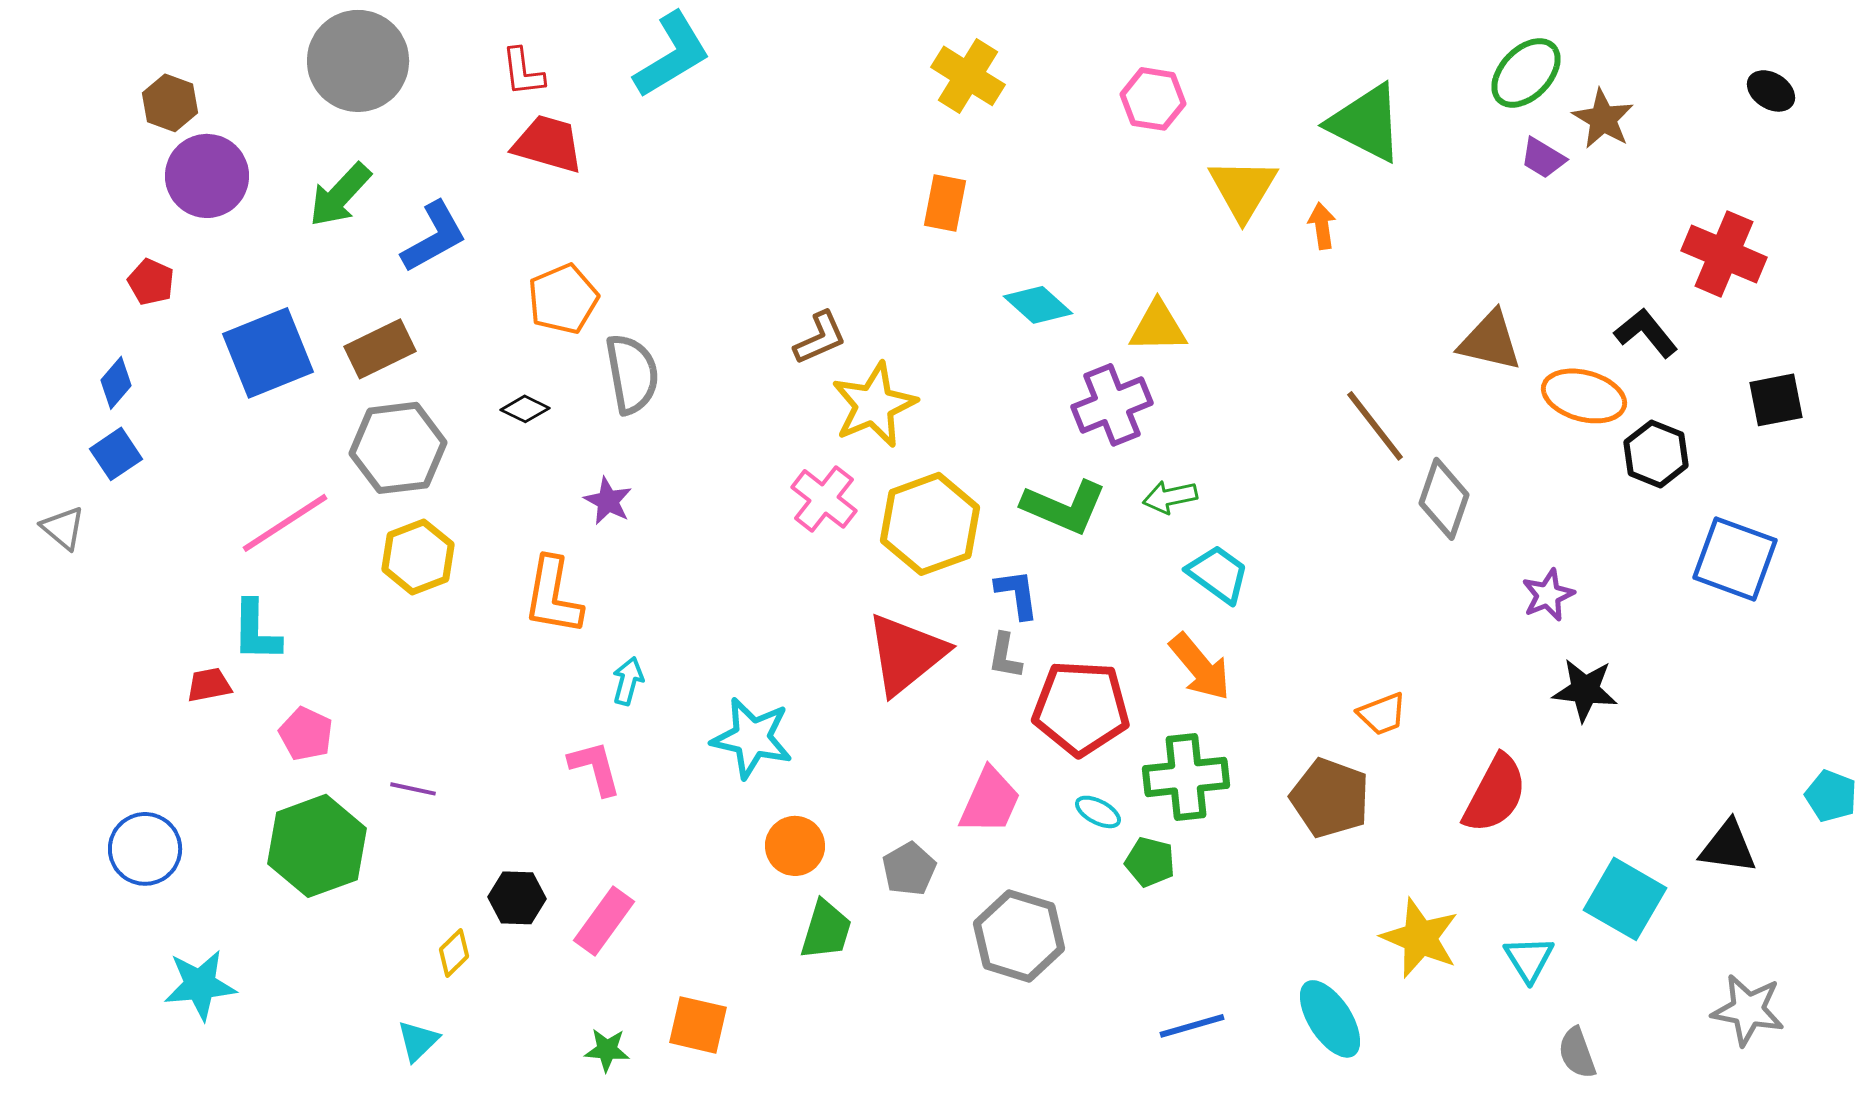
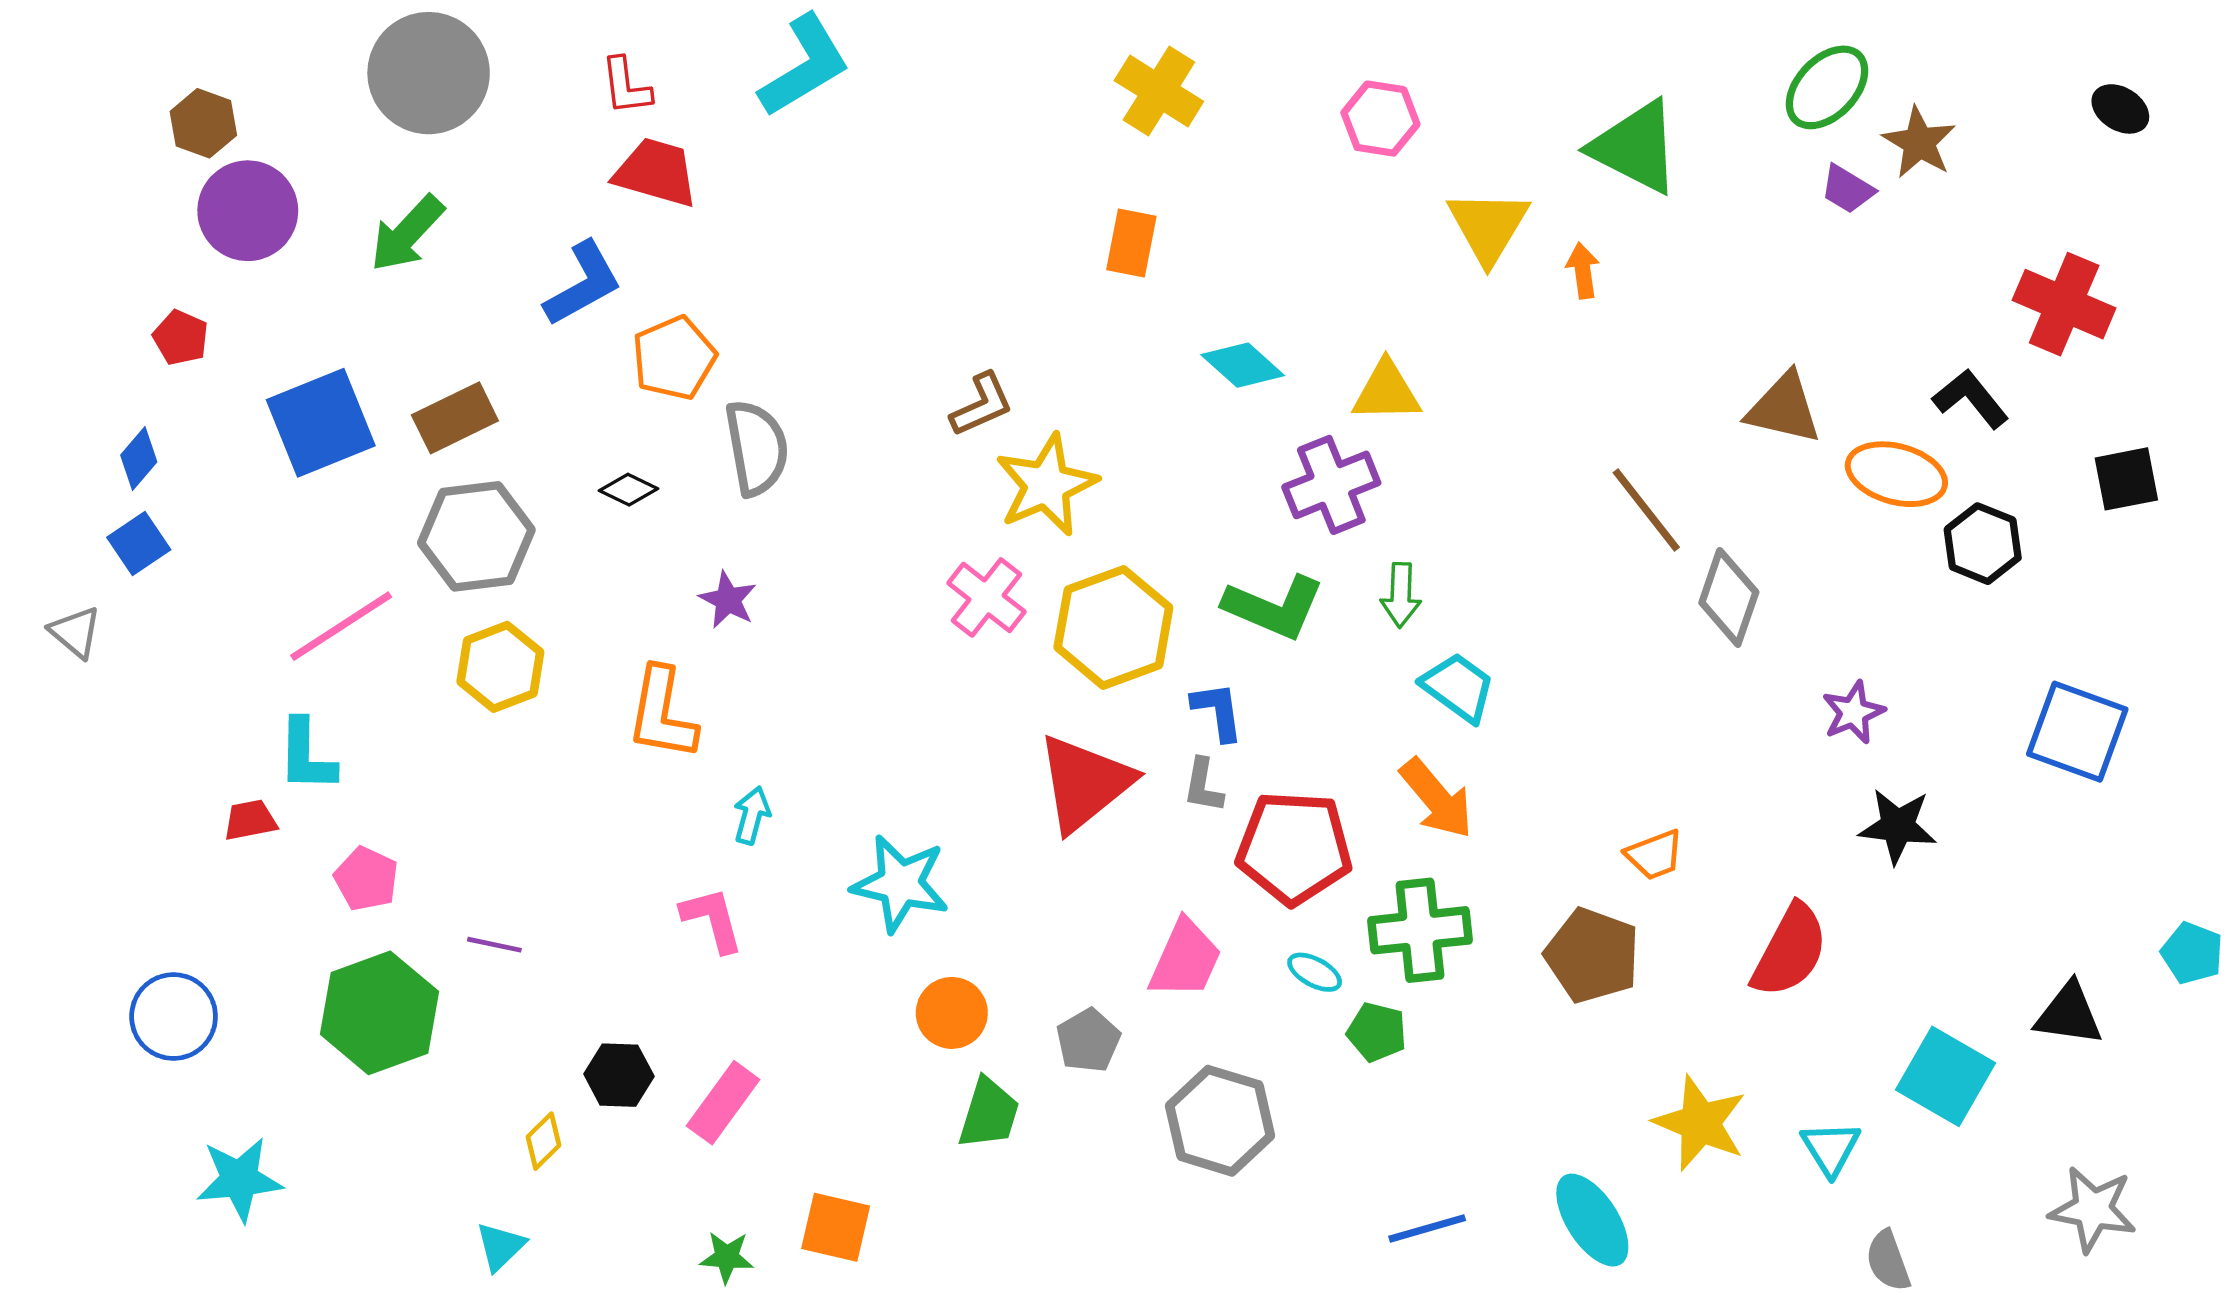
blue L-shape: (434, 237) -> (583, 284), moved
green arrow: (1170, 497) -> (1401, 595), turned -76
blue square: (1735, 559) -> (2077, 732), moved

